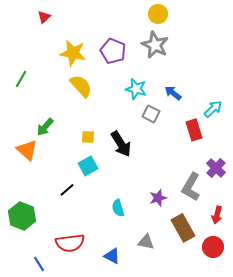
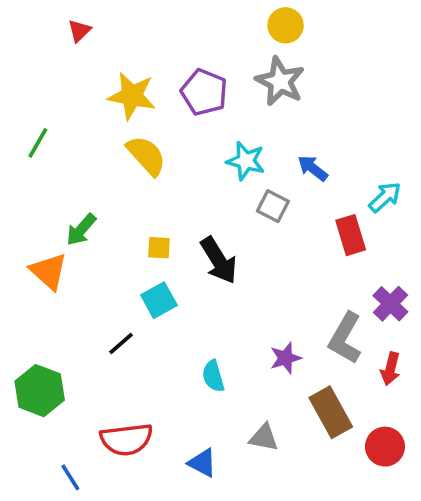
red arrow: (217, 215) -> (390, 369), moved

